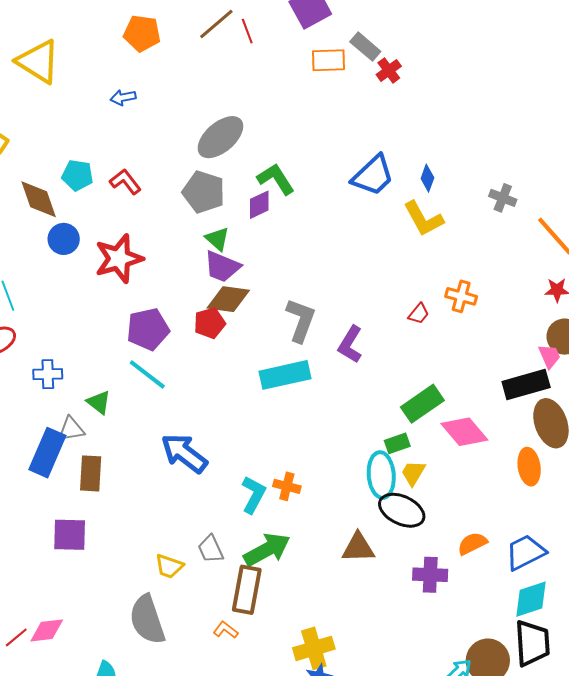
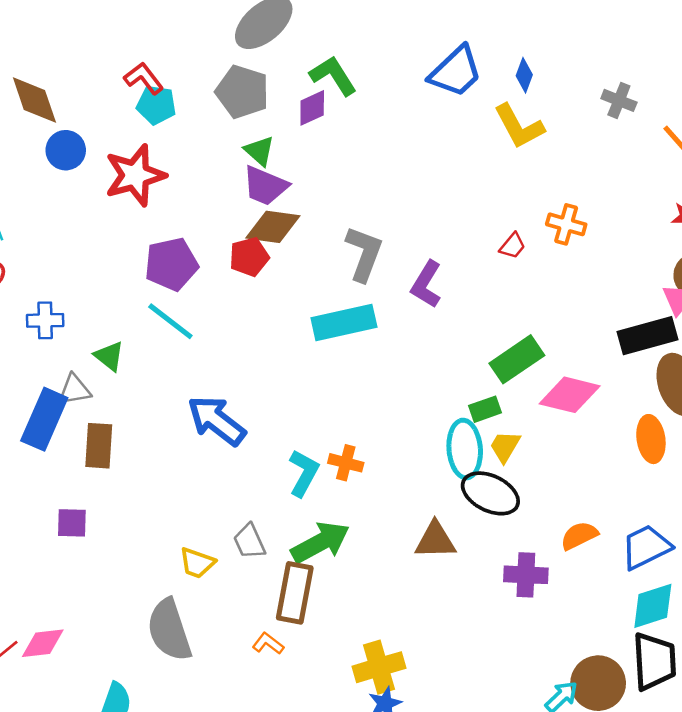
cyan pentagon: (78, 175) -> (156, 105), moved
pink diamond: (464, 432) -> (570, 395), turned -36
purple square: (70, 535) -> (72, 523), size x0.7

